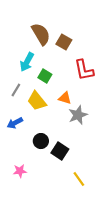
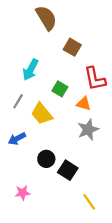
brown semicircle: (41, 34) -> (46, 18), moved
green square: (45, 76) -> (60, 89), moved
orange triangle: (65, 98) -> (84, 104), moved

